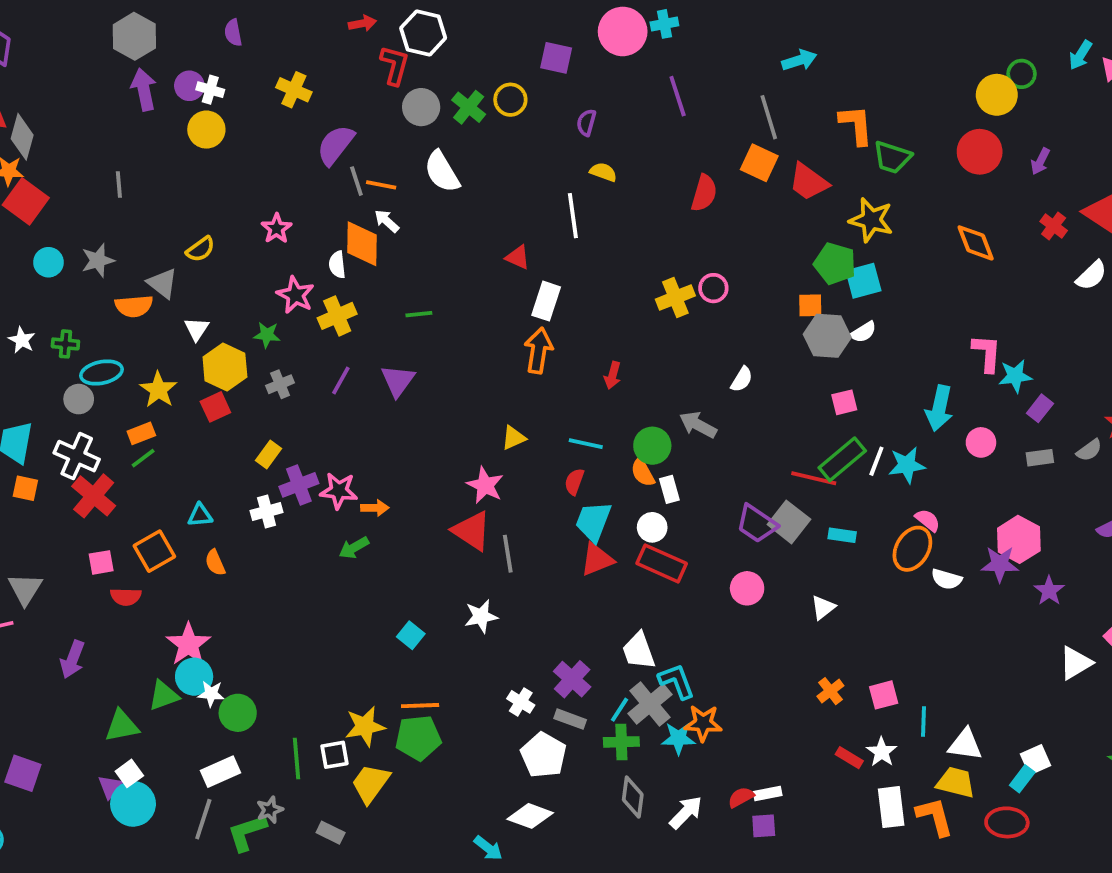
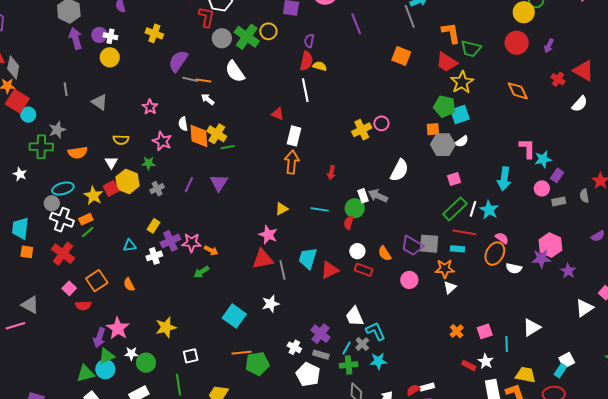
green cross: (469, 107) -> (247, 37), size x1.4
gray line: (769, 117) -> (410, 16), moved
gray line: (356, 181) -> (190, 79), turned -56
red trapezoid: (809, 182) -> (447, 62), moved
red semicircle: (704, 193) -> (306, 61), moved
yellow star: (871, 220) -> (462, 82), turned 30
orange diamond: (362, 244) -> (199, 136), moved
yellow semicircle: (200, 249) -> (121, 140), moved, turned 42
cyan circle: (48, 262) -> (28, 115), moved
gray triangle: (162, 283) -> (100, 102), moved
yellow cross: (337, 316) -> (217, 134), moved, turned -30
green cross: (65, 344) -> (41, 147), moved, size x1.6
white semicircle: (742, 379) -> (399, 170), size x1.6
red square: (215, 407) -> (111, 189), moved
pink circle: (981, 442) -> (542, 188), moved
gray semicircle: (1089, 450) -> (584, 196), turned 120
white cross: (77, 456) -> (62, 220), moved
cyan star: (907, 465) -> (489, 210), turned -30
orange semicircle: (643, 472) -> (385, 253), moved
red line: (814, 478) -> (464, 232), moved
red semicircle: (574, 482) -> (349, 223), moved
white rectangle: (669, 489) -> (363, 196), moved
orange arrow: (375, 508) -> (211, 250), turned 32
cyan triangle: (200, 515) -> (130, 245), moved
cyan trapezoid: (593, 522) -> (308, 258), moved
gray square: (789, 522) -> (429, 244), turned -30
red triangle: (472, 531) -> (263, 259), turned -40
pink square: (101, 562) -> (69, 288), turned -32
red rectangle: (662, 563) -> (364, 270), size x0.7
gray triangle: (25, 589) -> (30, 305), turned -30
cyan square: (411, 635) -> (234, 316), size x1.6
purple arrow: (72, 659) -> (99, 338), moved
cyan circle: (194, 677) -> (105, 369), moved
gray cross: (650, 704) -> (362, 344), size x0.6
orange star: (703, 723) -> (445, 269), moved
yellow star: (365, 726) -> (166, 327), moved
green pentagon: (418, 738) -> (257, 364), moved
white triangle: (965, 744) -> (532, 327), moved, turned -36
white square: (334, 755) -> (191, 356), moved

